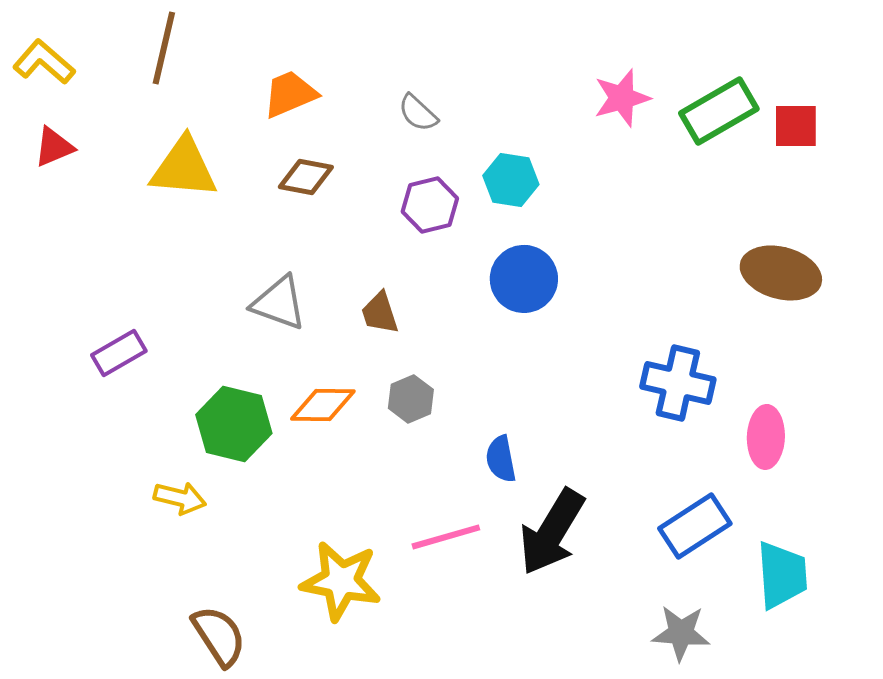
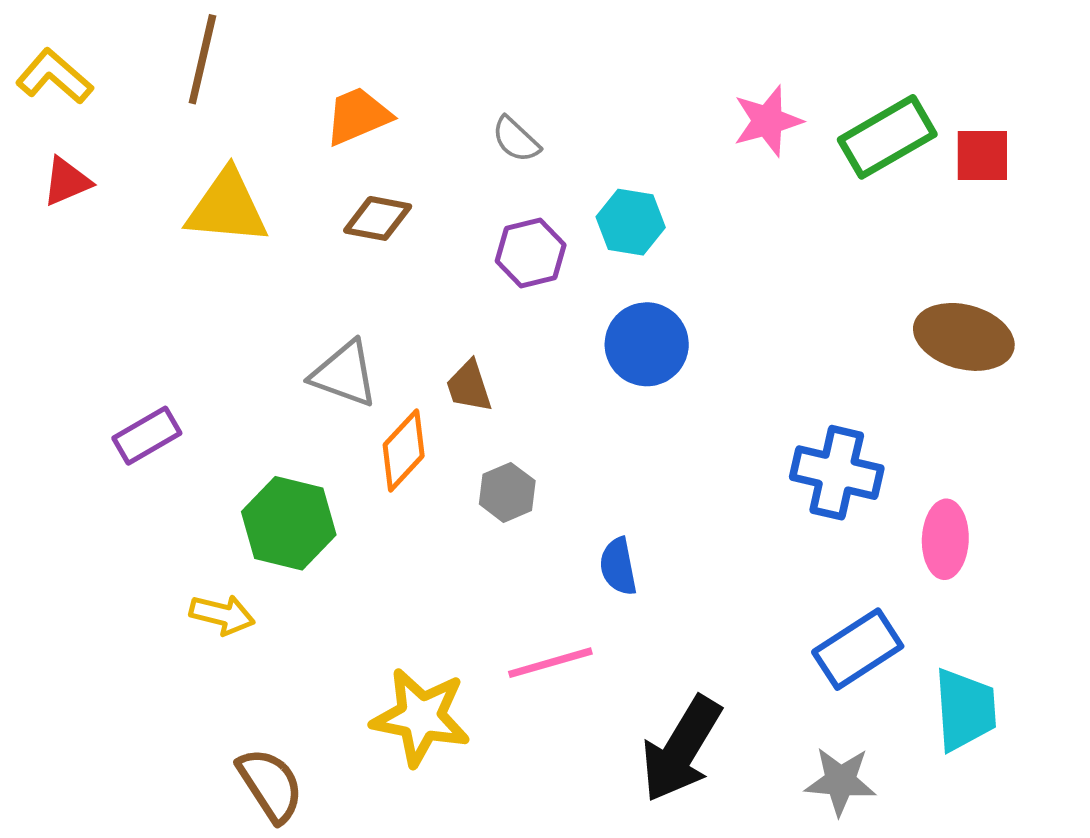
orange diamond: (323, 405) -> (404, 450), moved, turned -48
black arrow: (552, 532) -> (681, 749), moved

